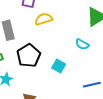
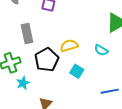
yellow semicircle: (44, 19) -> (69, 46), moved

